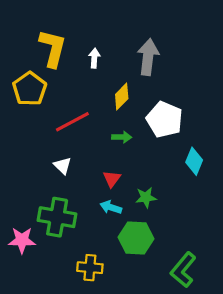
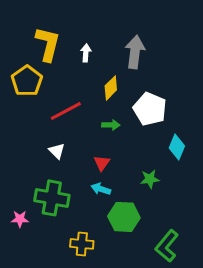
green star: (146, 197) -> (150, 179), moved
pink star: (22, 240) -> (20, 219), size x0.7

